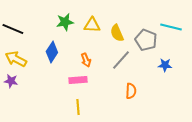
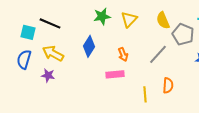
yellow triangle: (92, 25) -> (129, 19), turned -48
yellow semicircle: (117, 33) -> (163, 20), moved
yellow line: (78, 107) -> (145, 94), moved

